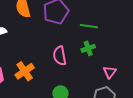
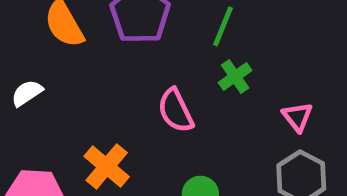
green line: (89, 26) -> (223, 26), turned -60

